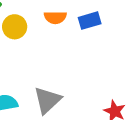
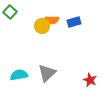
yellow circle: (15, 27) -> (42, 26), moved

